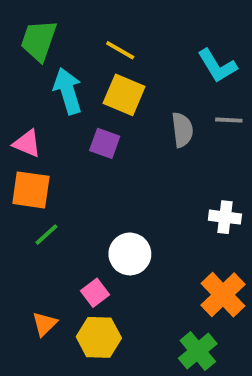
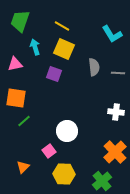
cyan arrow: (68, 91) -> (35, 47), size x0.7
gray line: (229, 120) -> (118, 73), moved
pink triangle: (27, 143) -> (15, 64), moved, turned -35
yellow hexagon: (99, 337) -> (64, 174), moved

